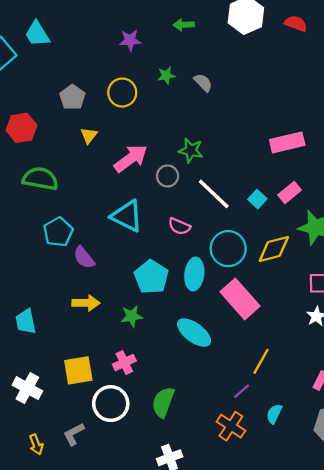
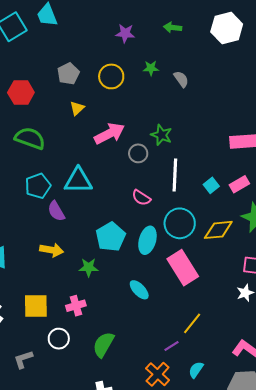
white line: (214, 194) -> (175, 175), turned 40
cyan triangle: (127, 216) -> (78, 181), moved, turned -36
cyan ellipse: (194, 333) -> (139, 290), size x0.7
white circle: (111, 404) -> (59, 339), size x0.7

